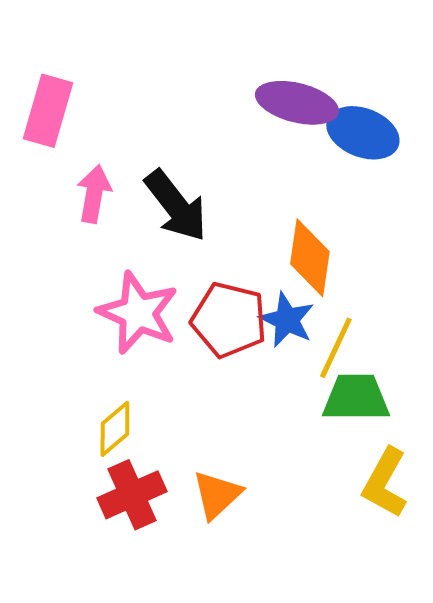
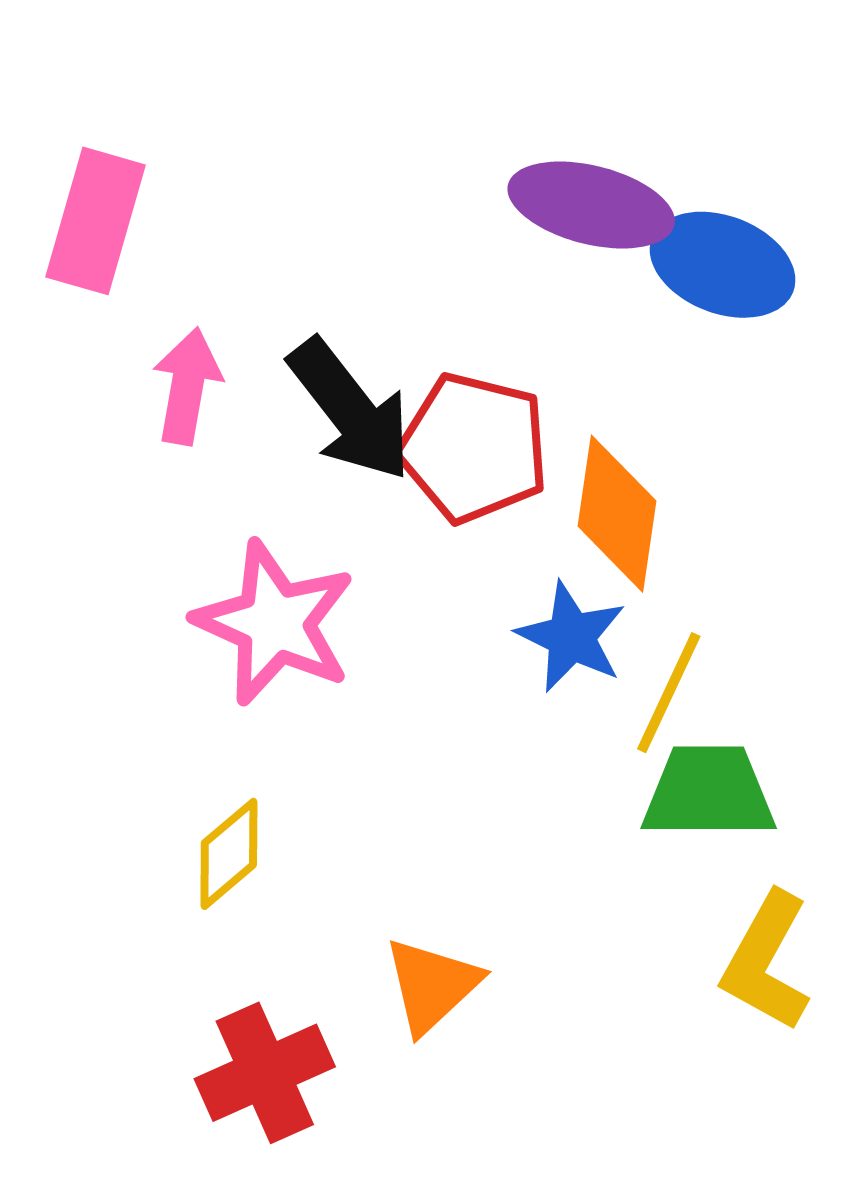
red pentagon: (229, 320) -> (474, 448), moved
red cross: (132, 495) -> (265, 1073), moved

